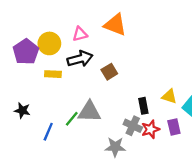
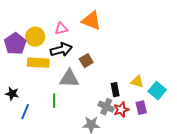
yellow rectangle: (53, 74) -> (38, 63), size x1.5
gray triangle: (89, 112) -> (69, 79), moved
green line: (72, 119) -> (54, 101), turned -40
blue line: (48, 132) -> (25, 112), moved

